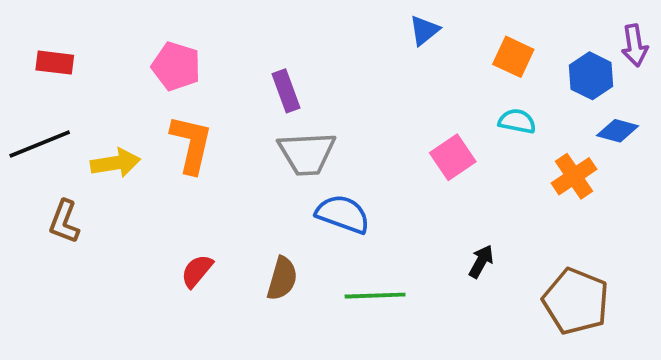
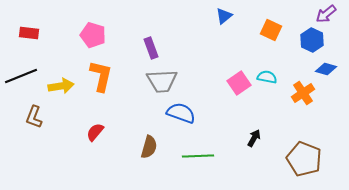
purple arrow: (635, 45) -> (326, 14), moved, turned 60
cyan semicircle: (517, 121) -> (267, 77), moved
red semicircle: (197, 271) -> (95, 132), moved

